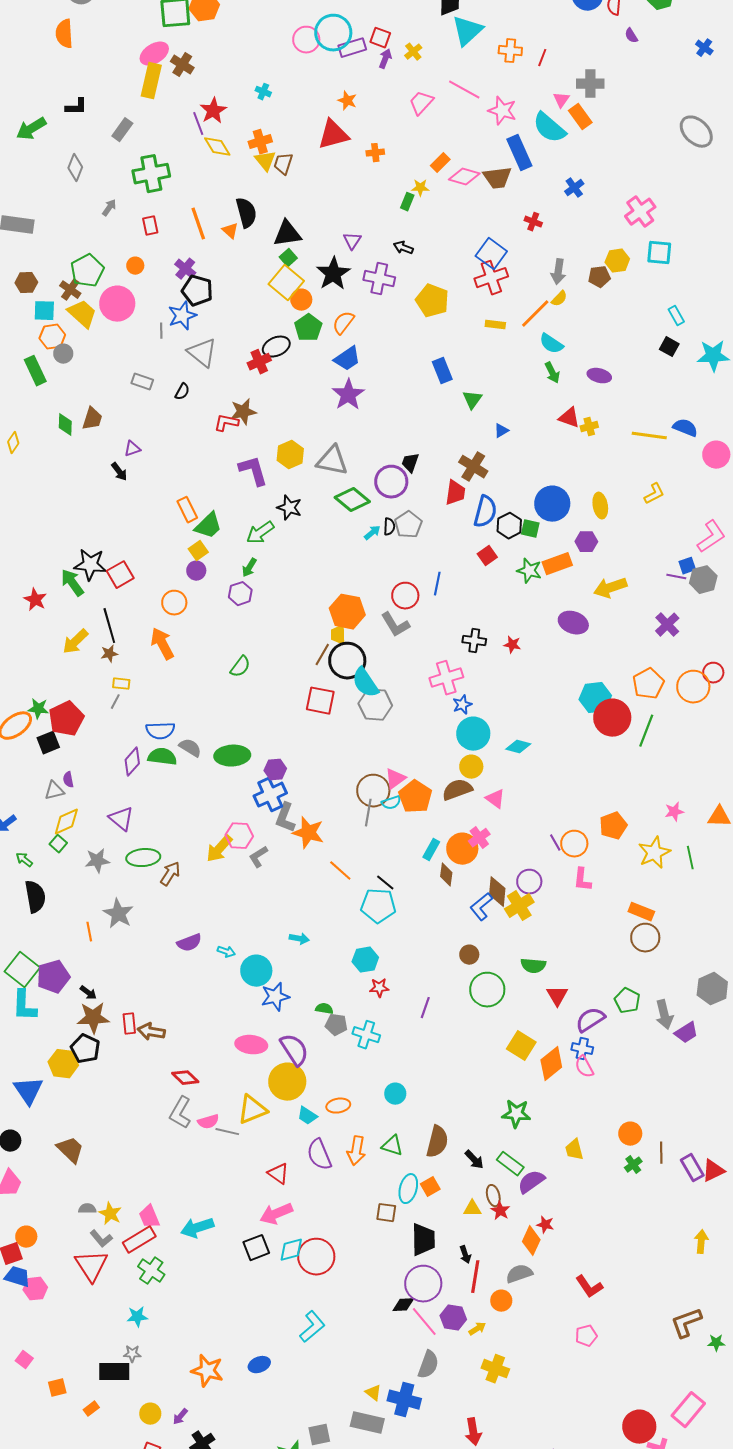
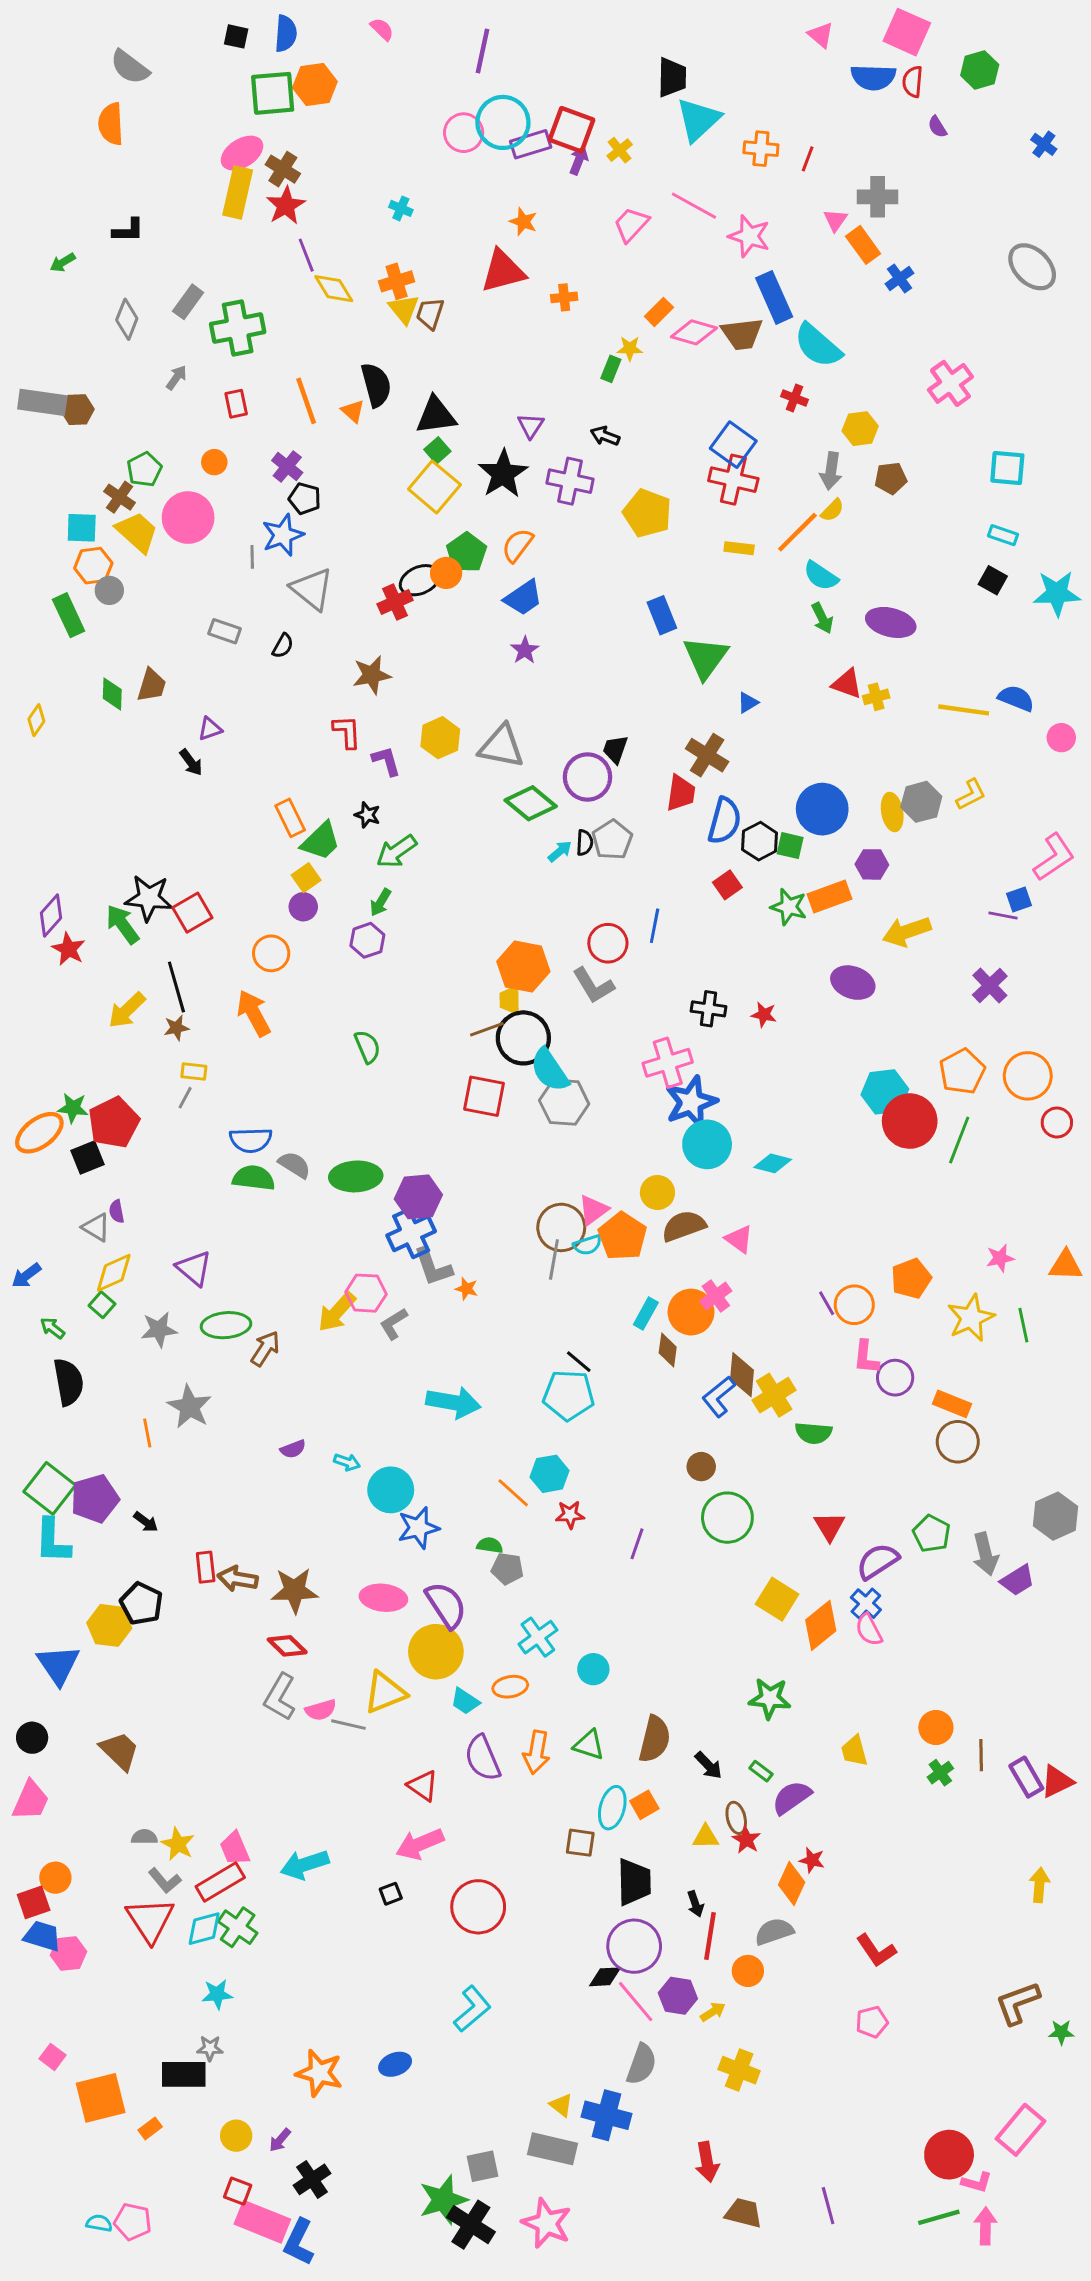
red square: (380, 38) -> (571, 130), size x1.5
red star: (213, 111) -> (286, 206), moved
cyan semicircle: (549, 128) -> (818, 346), moved
green arrow: (31, 129) -> (63, 262), size x0.6
gray rectangle: (122, 130) -> (188, 302), moved
blue cross: (574, 188) -> (899, 278), moved
cyan square: (659, 253) -> (1007, 468), moved
yellow hexagon: (617, 261) -> (860, 429), moved
green pentagon: (87, 271) -> (144, 469), size x0.7
red cross: (491, 278) -> (733, 480), turned 32
brown hexagon: (26, 283) -> (77, 410), moved
black pentagon: (197, 291) -> (305, 499), size x0.7
orange circle: (301, 300) -> (446, 573), moved
cyan rectangle: (676, 316) -> (1003, 535), turned -42
purple ellipse: (599, 376) -> (891, 622), size x1.4
purple star: (348, 395) -> (525, 650), size x0.6
green triangle: (472, 400) -> (706, 657), size x1.6
red L-shape: (226, 423) -> (347, 732), moved, turned 75
pink circle: (716, 455) -> (1061, 738), size x0.7
purple L-shape: (253, 471) -> (386, 761), size x0.7
black star: (289, 508) -> (367, 815), moved, size x0.7
gray hexagon: (703, 580) -> (921, 802), moved
brown line: (322, 655) -> (487, 1029), turned 40
green semicircle: (240, 667) -> (367, 1047), turned -60
red circle: (713, 673) -> (1057, 1123), moved
blue star: (462, 705) -> (691, 1102), size x1.8
purple diamond: (132, 762) -> (51, 916), moved
yellow circle: (471, 767) -> (657, 1192), moved
purple hexagon: (275, 770) -> (418, 1197), size x1.4
gray triangle: (54, 791) -> (96, 1227), turned 45
gray L-shape: (285, 818) -> (433, 1267), turned -40
orange star: (308, 833) -> (467, 1289), size x0.5
orange line: (340, 871) -> (513, 1493), moved
purple circle: (529, 882) -> (895, 1378), moved
cyan arrow: (299, 939) -> (453, 1402), moved, size x1.8
purple semicircle: (189, 943) -> (293, 1449), size x0.7
green semicircle: (533, 966) -> (813, 1433), moved
brown star: (93, 1018) -> (294, 1590), moved
cyan cross: (366, 1035) -> (538, 1637), moved, turned 36
blue cross: (582, 1049) -> (866, 1604), turned 30
green rectangle: (510, 1164) -> (761, 1771), size x0.6
black square: (256, 1248) -> (391, 1894), size x0.6
cyan diamond: (291, 1250) -> (204, 1929), moved
orange square: (57, 1388) -> (101, 2098), size x1.8

